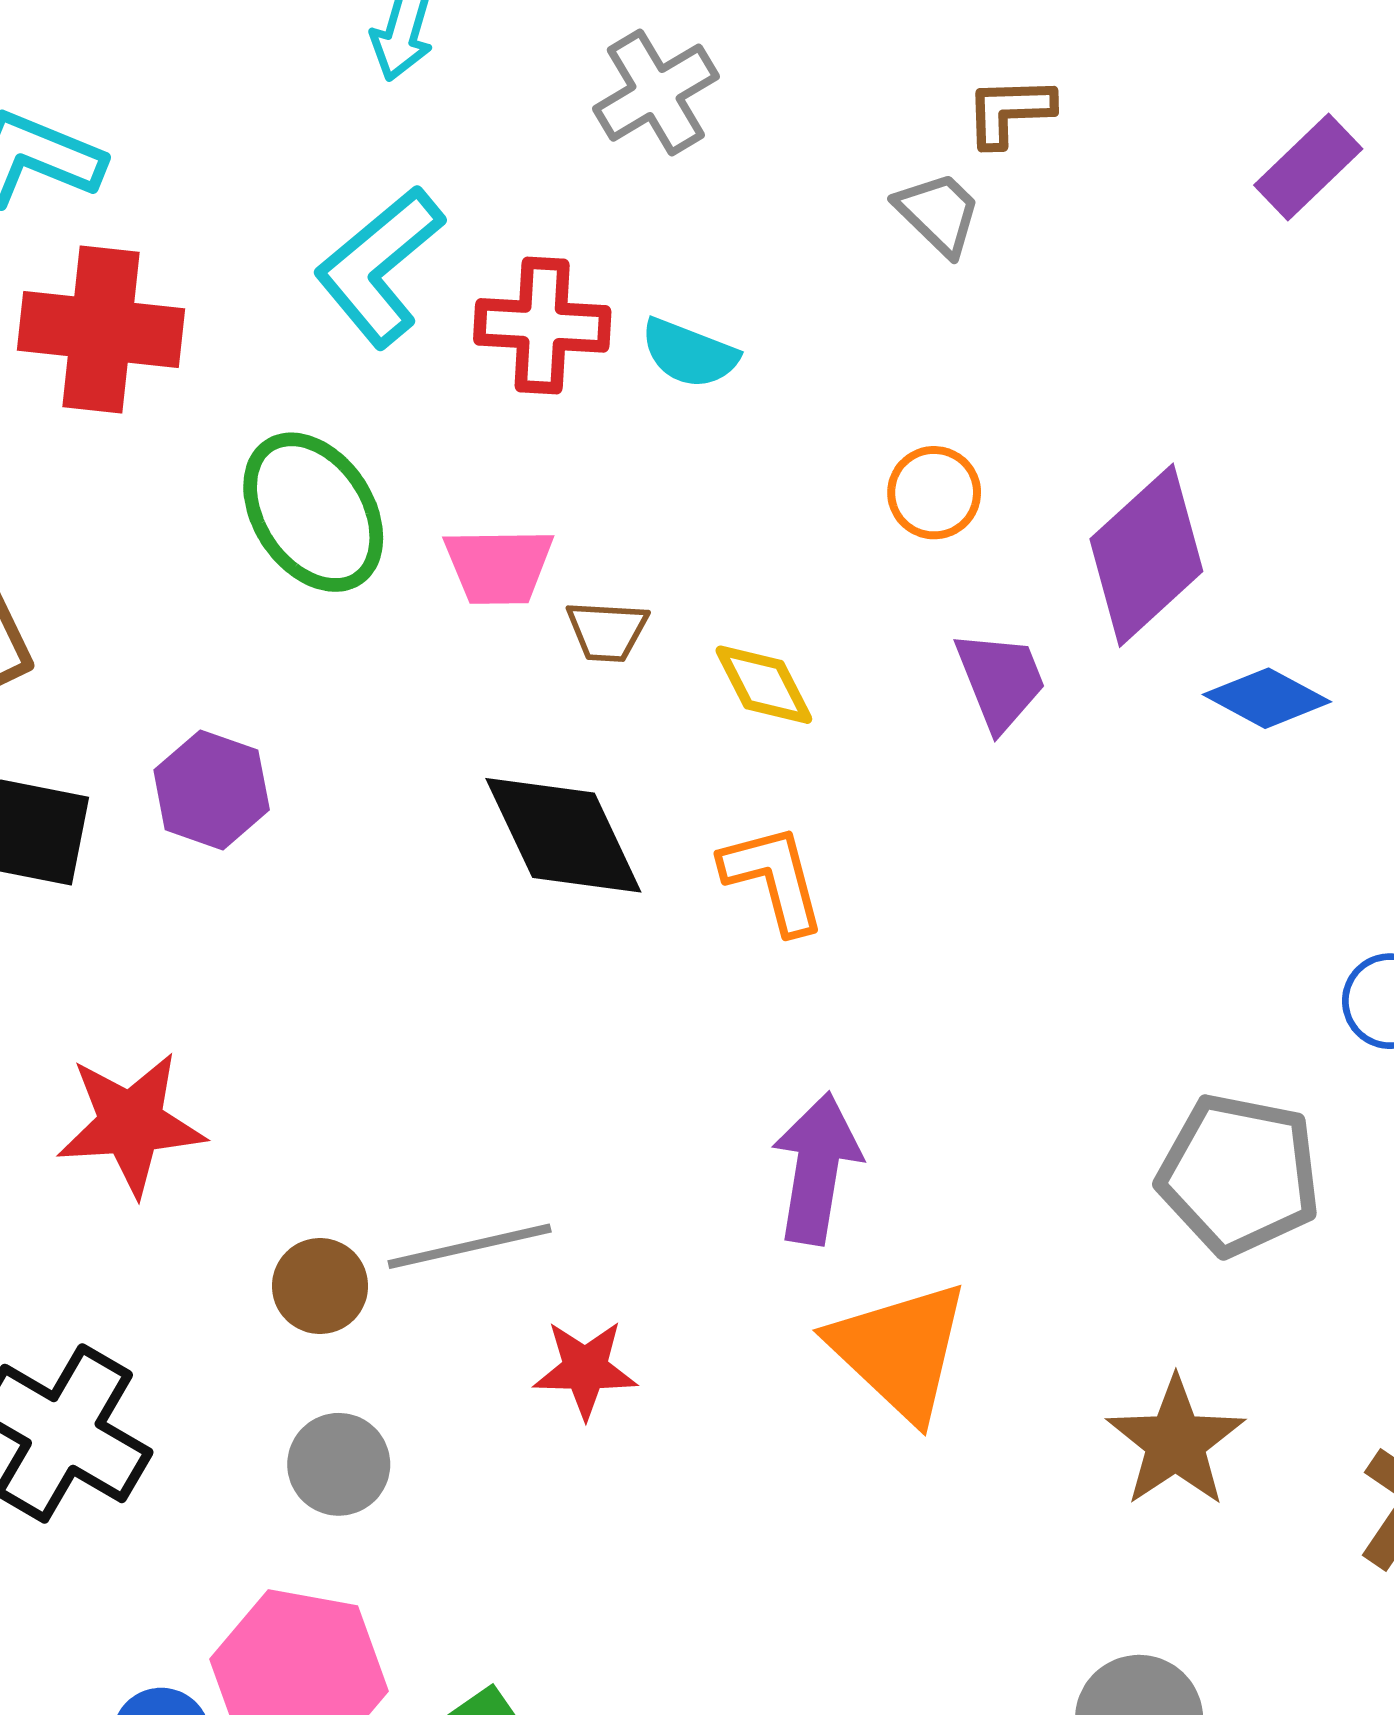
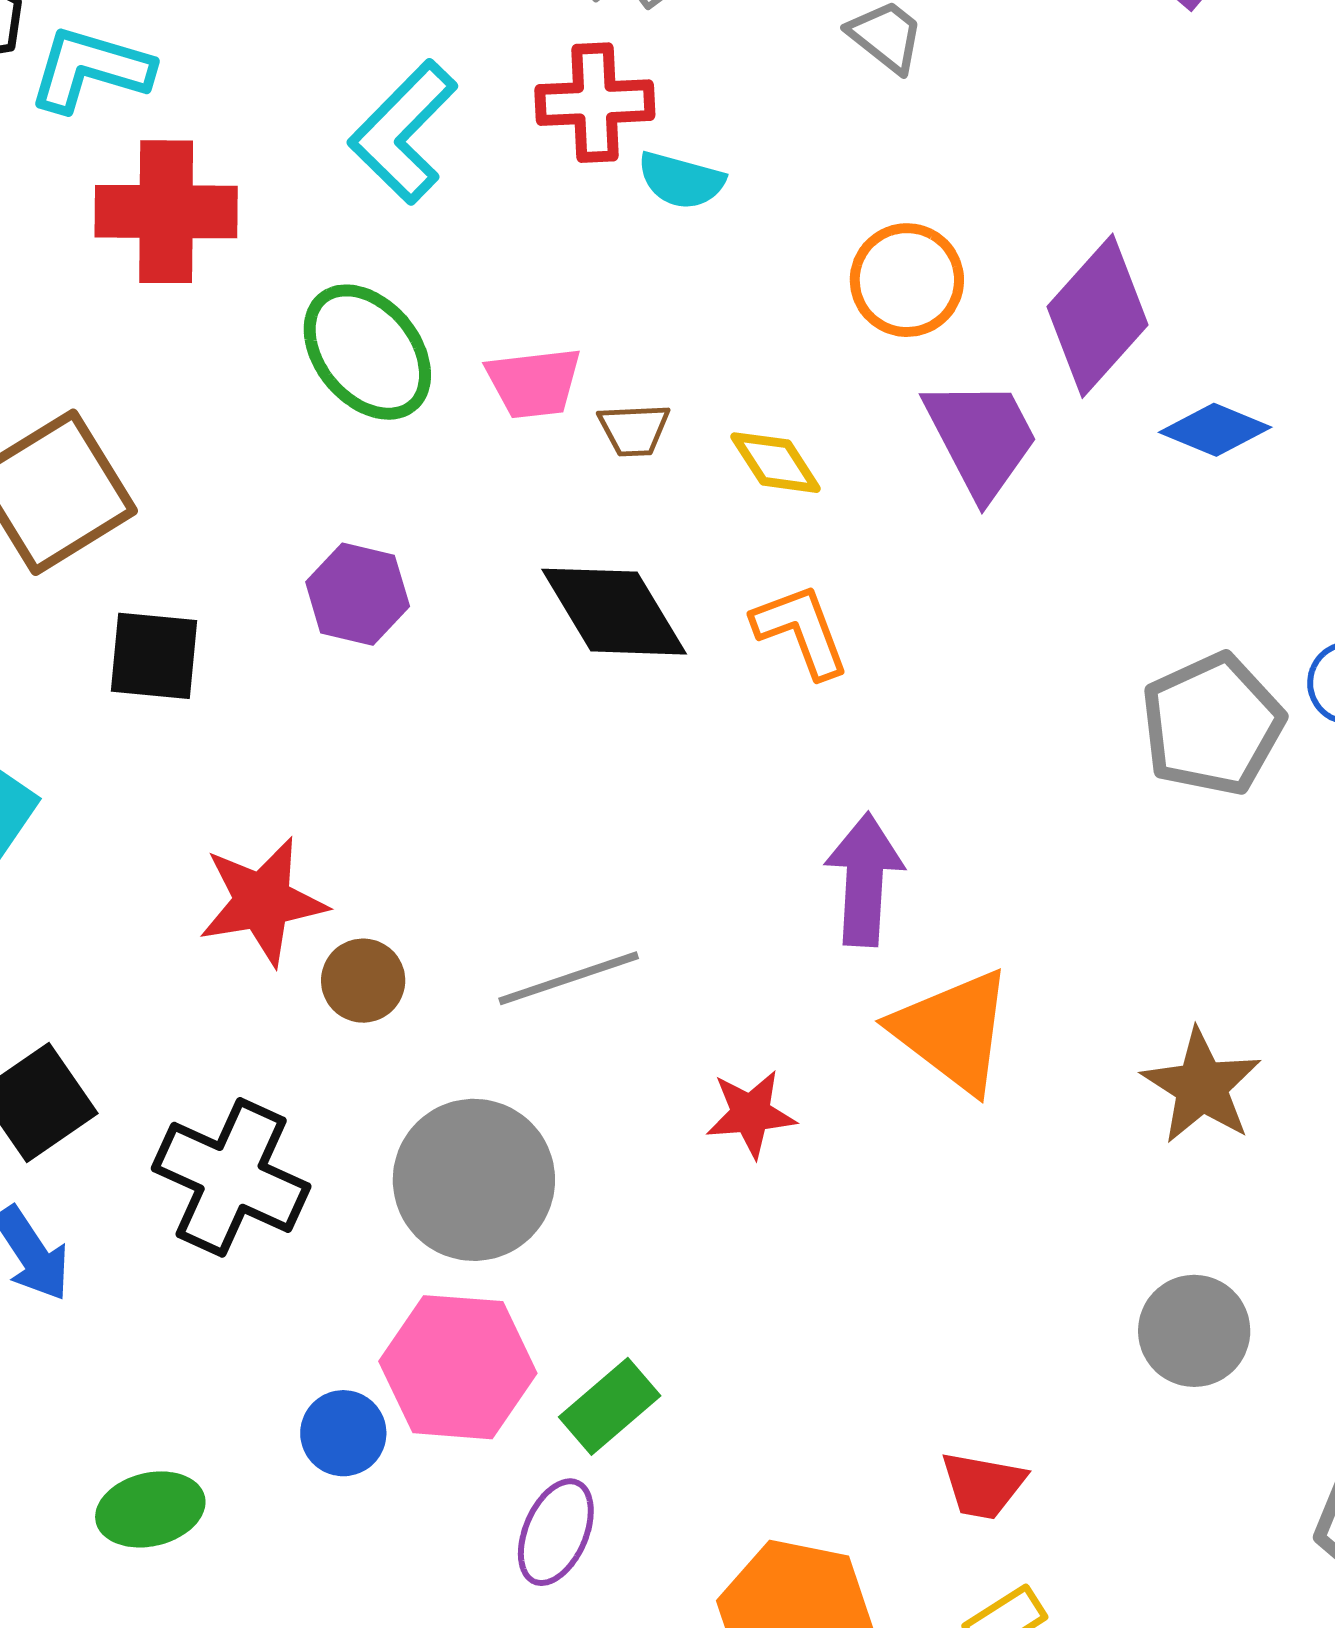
red cross: (542, 325) -> (595, 103), moved
orange circle: (934, 493) -> (907, 280), size x1.4
purple trapezoid: (1000, 680) -> (981, 438), size x1.4
purple hexagon: (212, 790) -> (358, 594), moved
gray pentagon: (1239, 1175) -> (1212, 724), moved, turned -30
brown circle: (320, 1286) -> (363, 981), moved
red star: (585, 1369) -> (751, 1114), moved
gray circle: (339, 1464) -> (474, 1180), size x1.8

